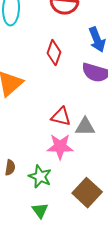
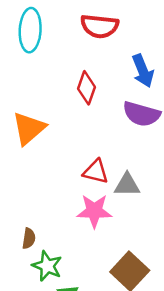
green star: (40, 177) -> (47, 266), moved

